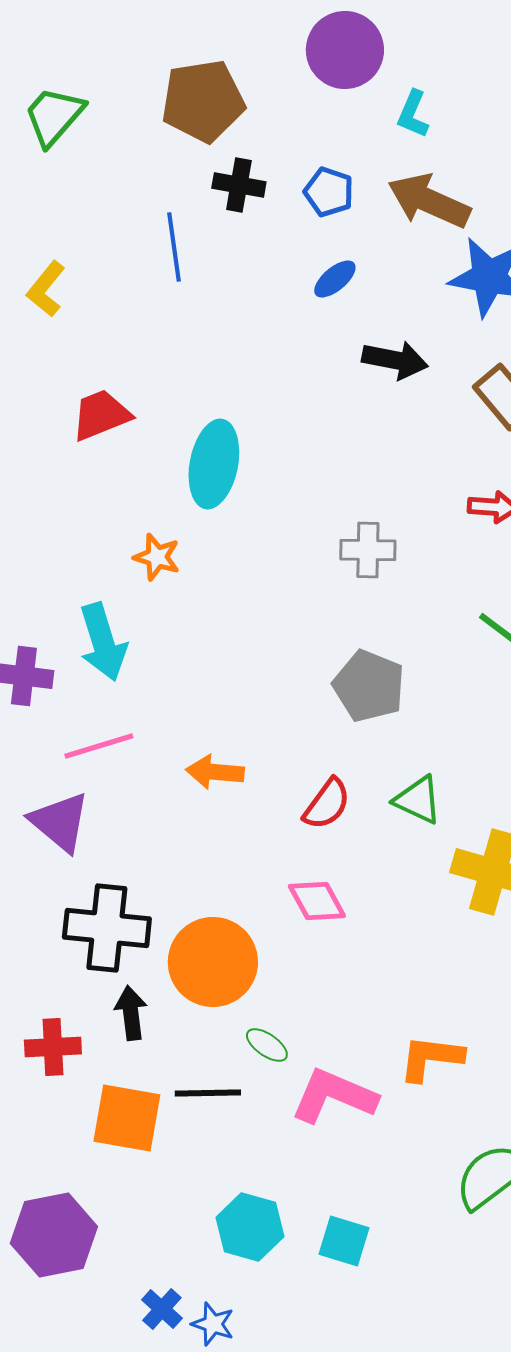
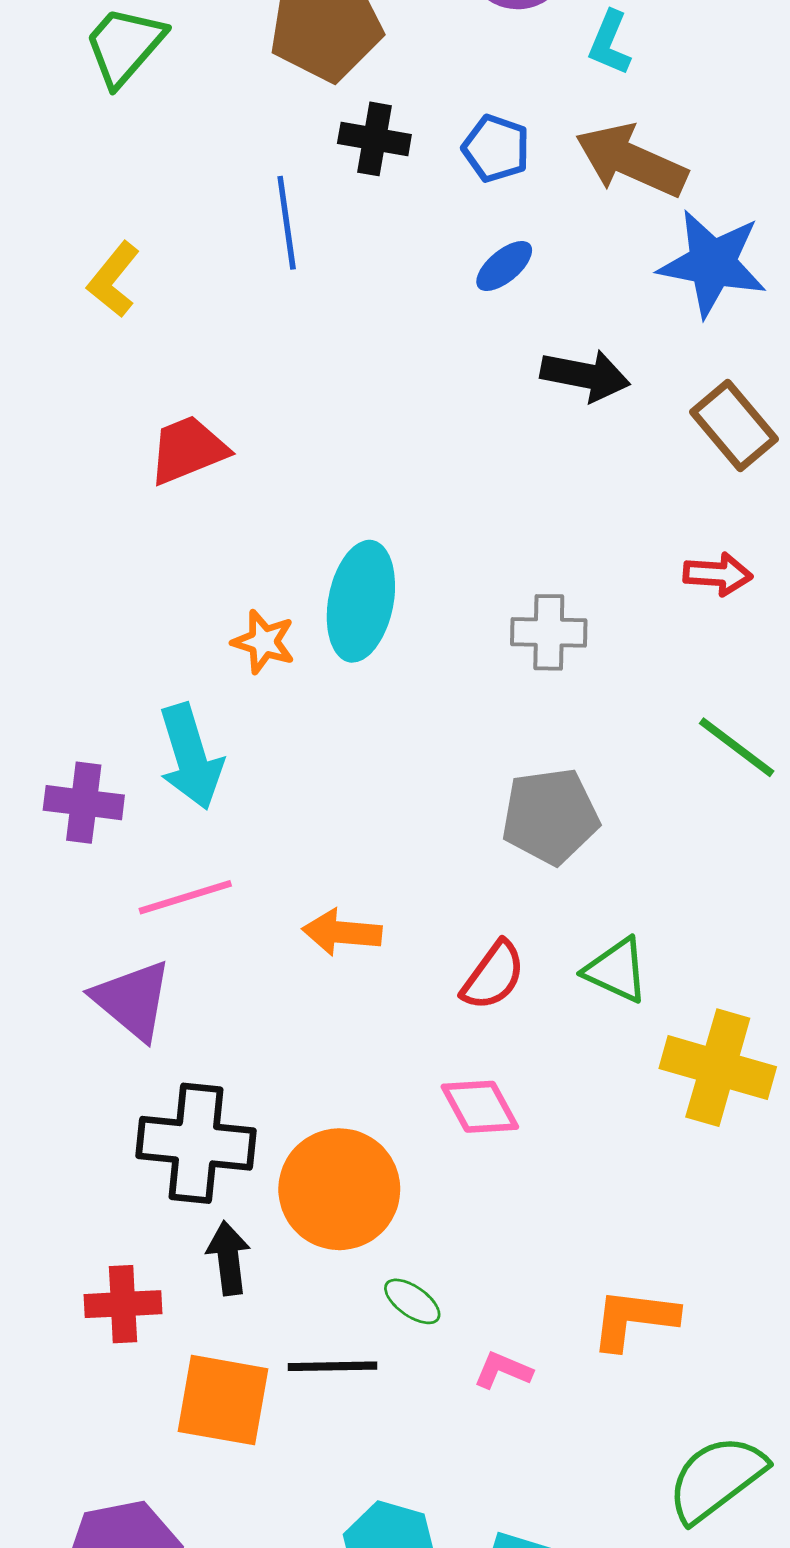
cyan ellipse: (214, 464) -> (361, 601), moved
gray pentagon: (369, 686) -> (550, 816), turned -30
pink L-shape: (334, 1096) -> (503, 1370), size x0.5

